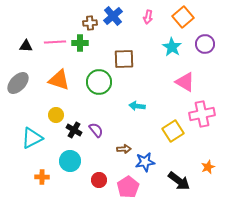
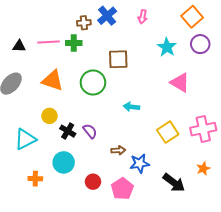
orange square: (183, 17) -> (192, 17), moved
pink cross: (202, 114) -> (203, 129), moved

